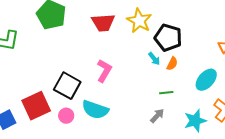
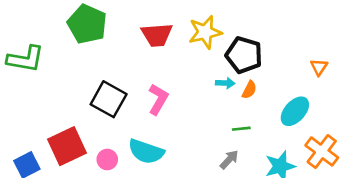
yellow star: (139, 21) -> (205, 32), turned 30
cyan arrow: (154, 59) -> (225, 83), turned -48
black square: (67, 86) -> (109, 99), moved

